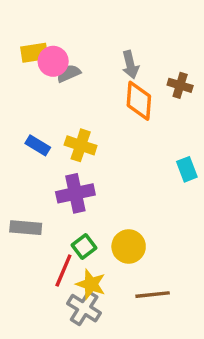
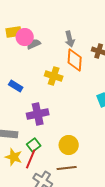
yellow cross: (81, 145) -> (54, 76), moved
green square: (84, 247) -> (34, 145), moved
yellow star: (91, 284) -> (14, 157), moved
brown line: (153, 295) -> (67, 168), moved

